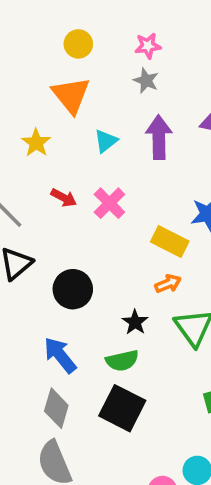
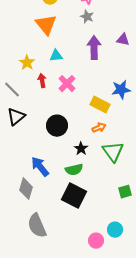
cyan triangle: (106, 141) -> (56, 56), moved, turned 32
yellow star: (36, 143) -> (27, 63), moved
red arrow: (64, 198) -> (42, 81), turned -128
black circle: (73, 289) -> (57, 126), moved
gray diamond: (56, 408) -> (26, 189), moved

